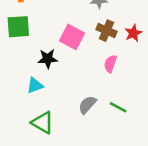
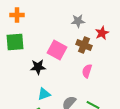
red star: (133, 33) -> (102, 33), moved
cyan triangle: (35, 86) -> (44, 94), moved

